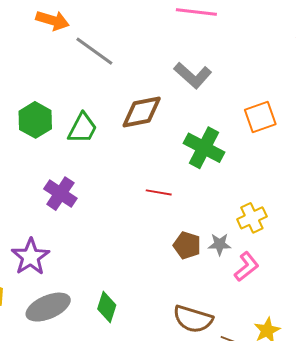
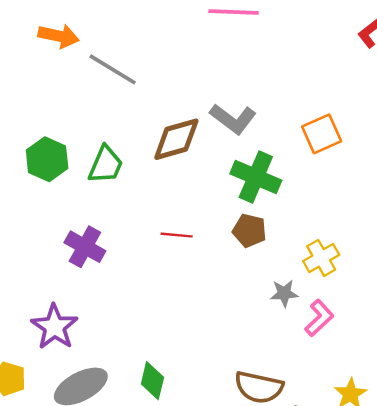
gray L-shape: (193, 75) -> (233, 119), moved
red line: (159, 192) -> (177, 235), moved
brown pentagon: (187, 245) -> (249, 231), moved

